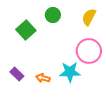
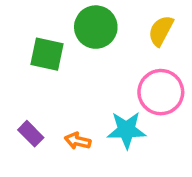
green circle: (53, 15) -> (96, 27), size x1.5
green square: (26, 30) -> (47, 54), turned -36

